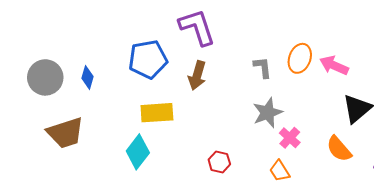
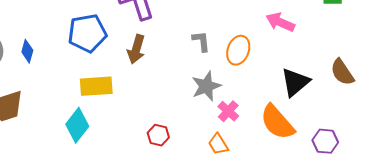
orange ellipse: (300, 58) -> (238, 50), moved
pink arrow: (334, 65) -> (280, 22), moved
orange semicircle: (339, 149) -> (277, 122), size x1.4

